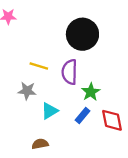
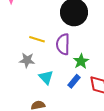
cyan triangle: (49, 111) -> (46, 77), turned -42

